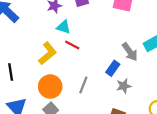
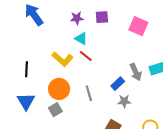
yellow L-shape: (48, 53) -> (62, 59), turned 70
gray line: (83, 85) -> (89, 93), turned -49

